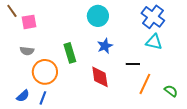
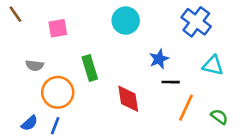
pink square: (29, 22) -> (58, 28), moved
cyan triangle: (154, 42) -> (213, 65), moved
blue star: (105, 46) -> (159, 59), moved

